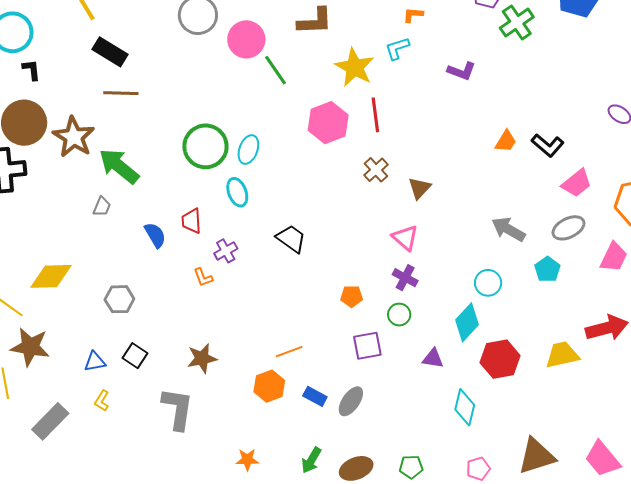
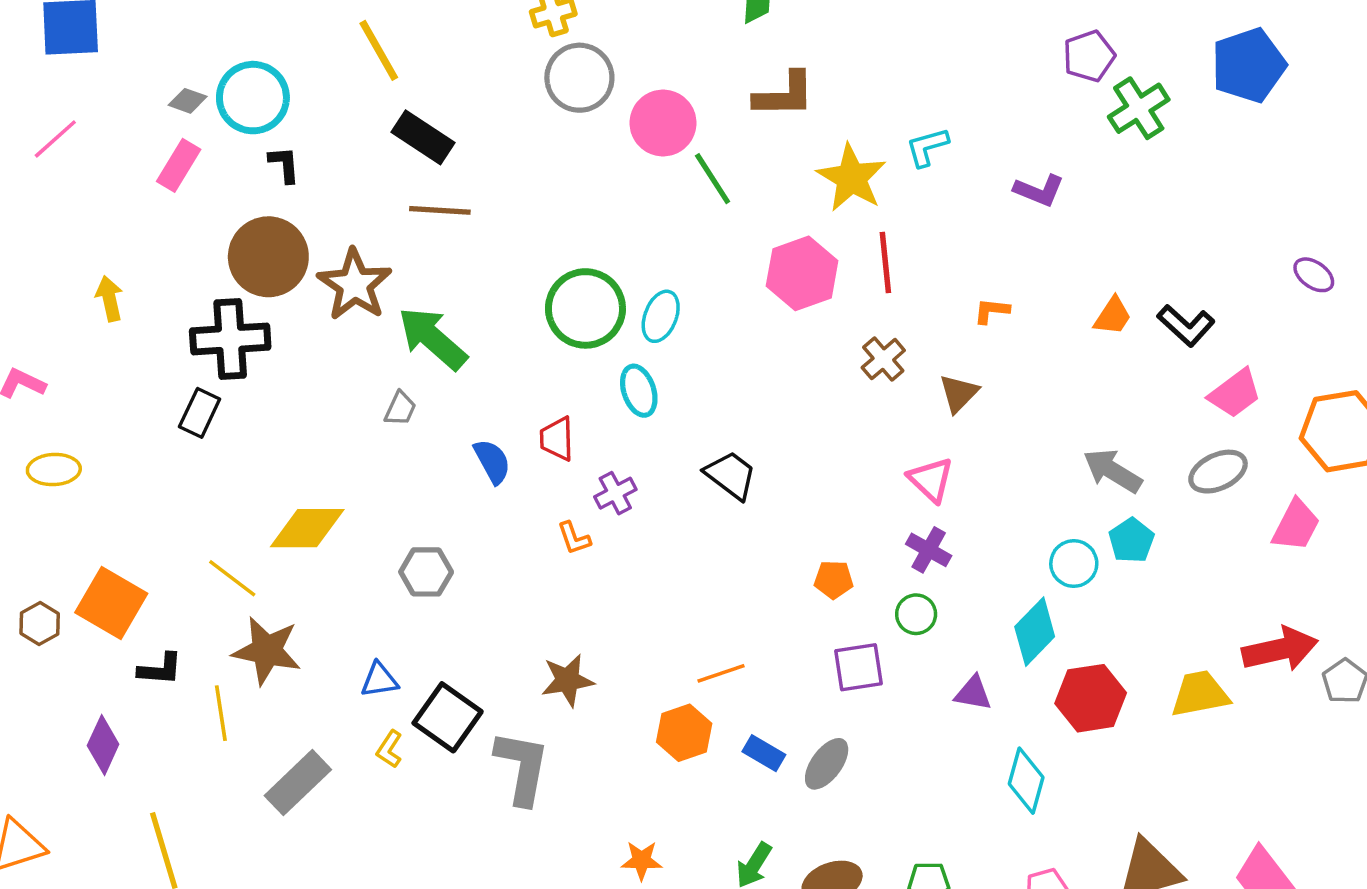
orange L-shape: (413, 15) -> (992, 311), moved
cyan pentagon: (547, 269) -> (1131, 540), moved
black square: (135, 356) -> (448, 717), moved, size x1.5

